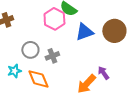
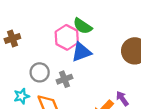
blue triangle: (84, 32) -> (81, 52), moved

